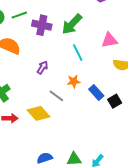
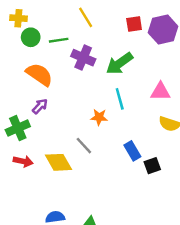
purple arrow: (42, 67) -> (40, 106), moved
orange star: (74, 81) -> (99, 117), moved

